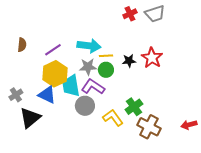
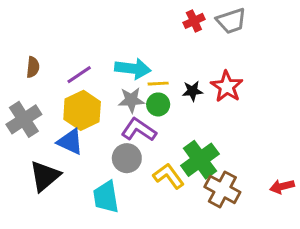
cyan trapezoid: (71, 86) -> (106, 197), moved
gray cross: (16, 95) -> (24, 119), moved, size x1.6
green cross: (134, 107) -> (200, 160), size x1.4

